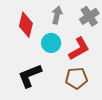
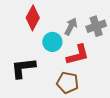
gray arrow: (57, 15) -> (71, 27), moved

